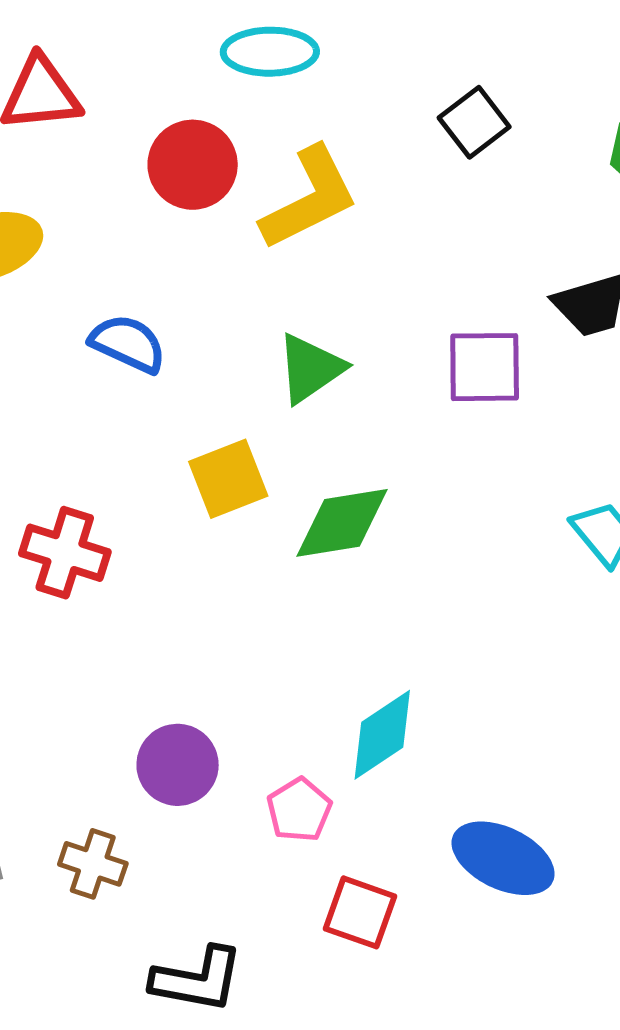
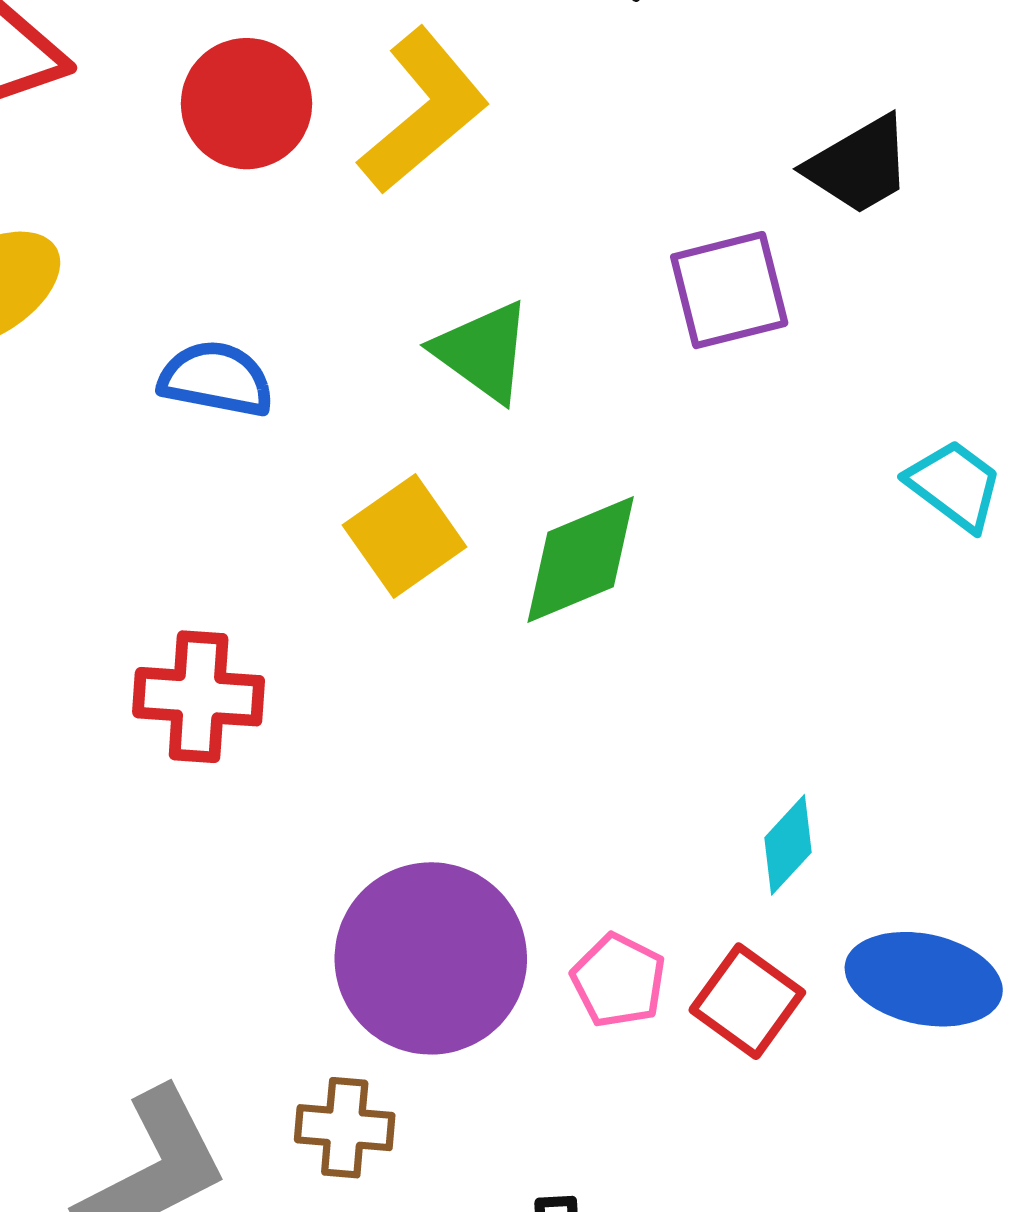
green triangle: (310, 368) -> (483, 352), turned -36
cyan diamond: (382, 735) -> (788, 845), moved, size x0.7
purple circle: (178, 765) -> (431, 958), size x1.6
red square: (360, 912) -> (747, 1001), moved, turned 30

